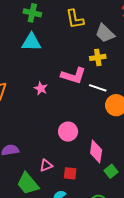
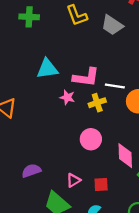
cyan triangle: (31, 42) -> (47, 69), moved
yellow cross: (98, 57) -> (97, 103), moved
pink star: (41, 88) -> (67, 97), moved

